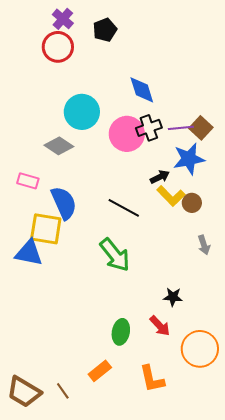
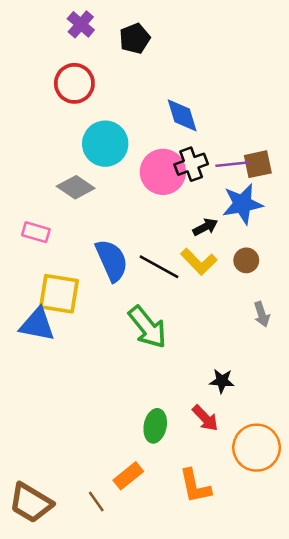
red circle: (58, 47) -> (74, 83), moved
brown square: (201, 128) -> (258, 164), turned 35
yellow L-shape: (171, 196) -> (199, 262), moved
blue semicircle: (64, 203) -> (112, 260), moved
brown line: (63, 391) -> (96, 501), moved

